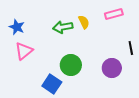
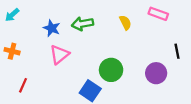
pink rectangle: (114, 14) -> (158, 14), turned 36
green arrow: (63, 27) -> (82, 24), moved

